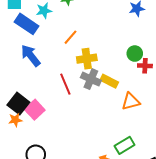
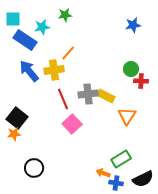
yellow cross: (87, 59) -> (54, 70), moved
gray cross: (91, 79) -> (88, 94), turned -30
orange triangle: (131, 102) -> (127, 116), turned -42
pink square: (35, 110) -> (72, 124), moved

